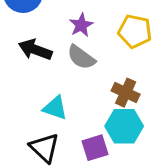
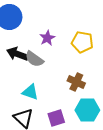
gray semicircle: (81, 57) -> (34, 59), moved
cyan hexagon: (124, 126) -> (87, 110), moved

